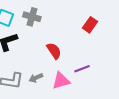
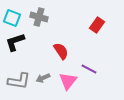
purple line: (82, 69) -> (89, 69), turned 49
pink triangle: (61, 81) -> (68, 81), turned -36

